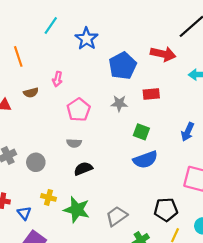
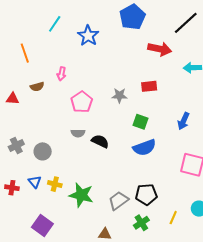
blue pentagon: (123, 66) -> (132, 17), moved
black semicircle: (83, 169) -> (100, 141), moved, turned 48
black pentagon: (166, 210) -> (146, 195), moved
blue triangle: (24, 213) -> (35, 182), moved

